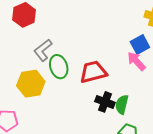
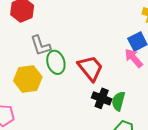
gray L-shape: (43, 50) -> (40, 46), turned -70
red trapezoid: (93, 72) -> (90, 68), turned 64

